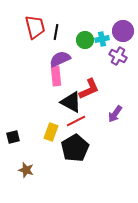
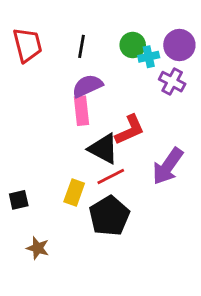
red trapezoid: (35, 27) -> (27, 45), moved
green circle: (85, 40) -> (133, 45), moved
purple arrow: (115, 114) -> (168, 166), size x1.5

